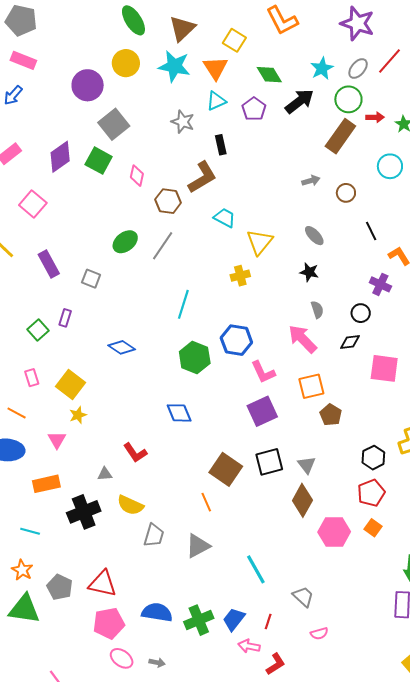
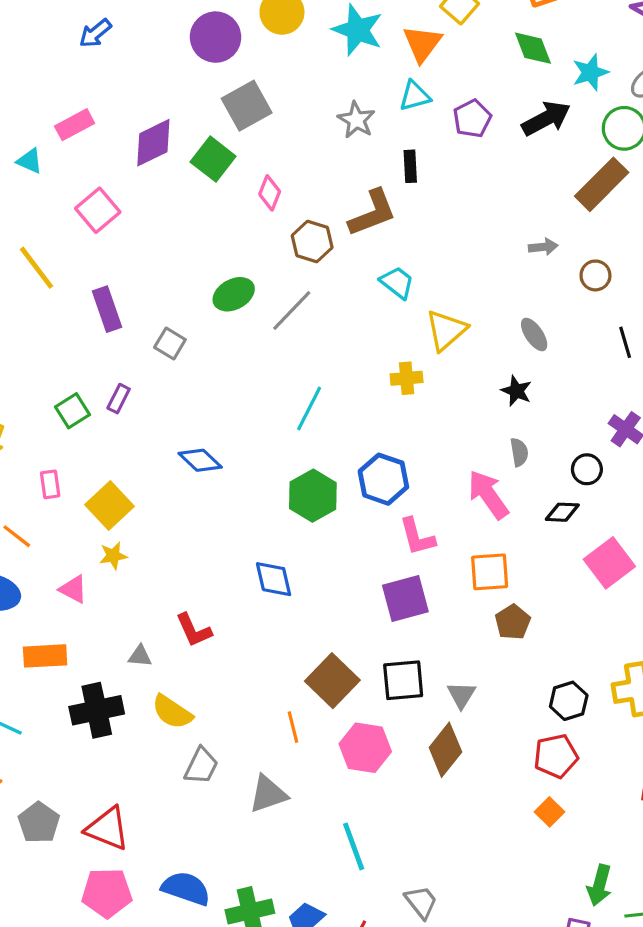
green diamond: (269, 75) -> (533, 48), moved
pink square: (384, 368) -> (609, 563), turned 36
pink triangle: (57, 440) -> (73, 589), turned -42
pink hexagon: (334, 532) -> (365, 748), moved

